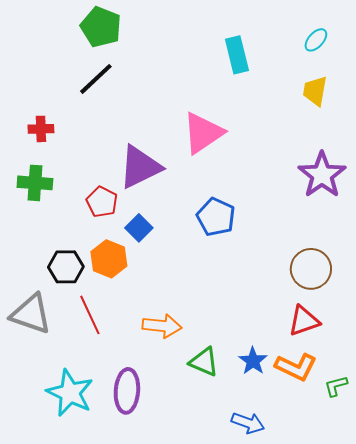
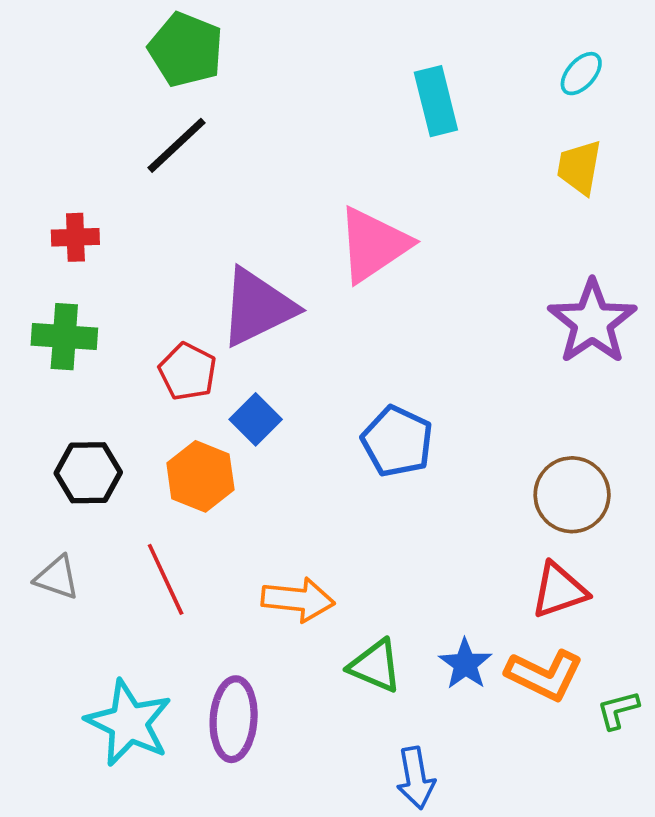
blue pentagon: (216, 217) -> (397, 441), moved
black hexagon: (66, 267) -> (88, 473), moved
gray triangle: (31, 314) -> (57, 578), size x0.6
blue arrow: (248, 423) -> (416, 778), moved, turned 60

